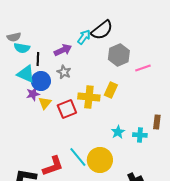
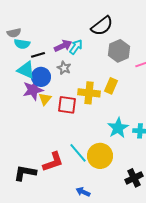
cyan arrow: (84, 37) -> (76, 47), moved
black line: (38, 59) -> (38, 55), turned 72
purple star: (33, 94) -> (33, 90), size x1.5
red square: (67, 109) -> (67, 105), turned 30
cyan star: (118, 132) -> (118, 128), size x1.5

